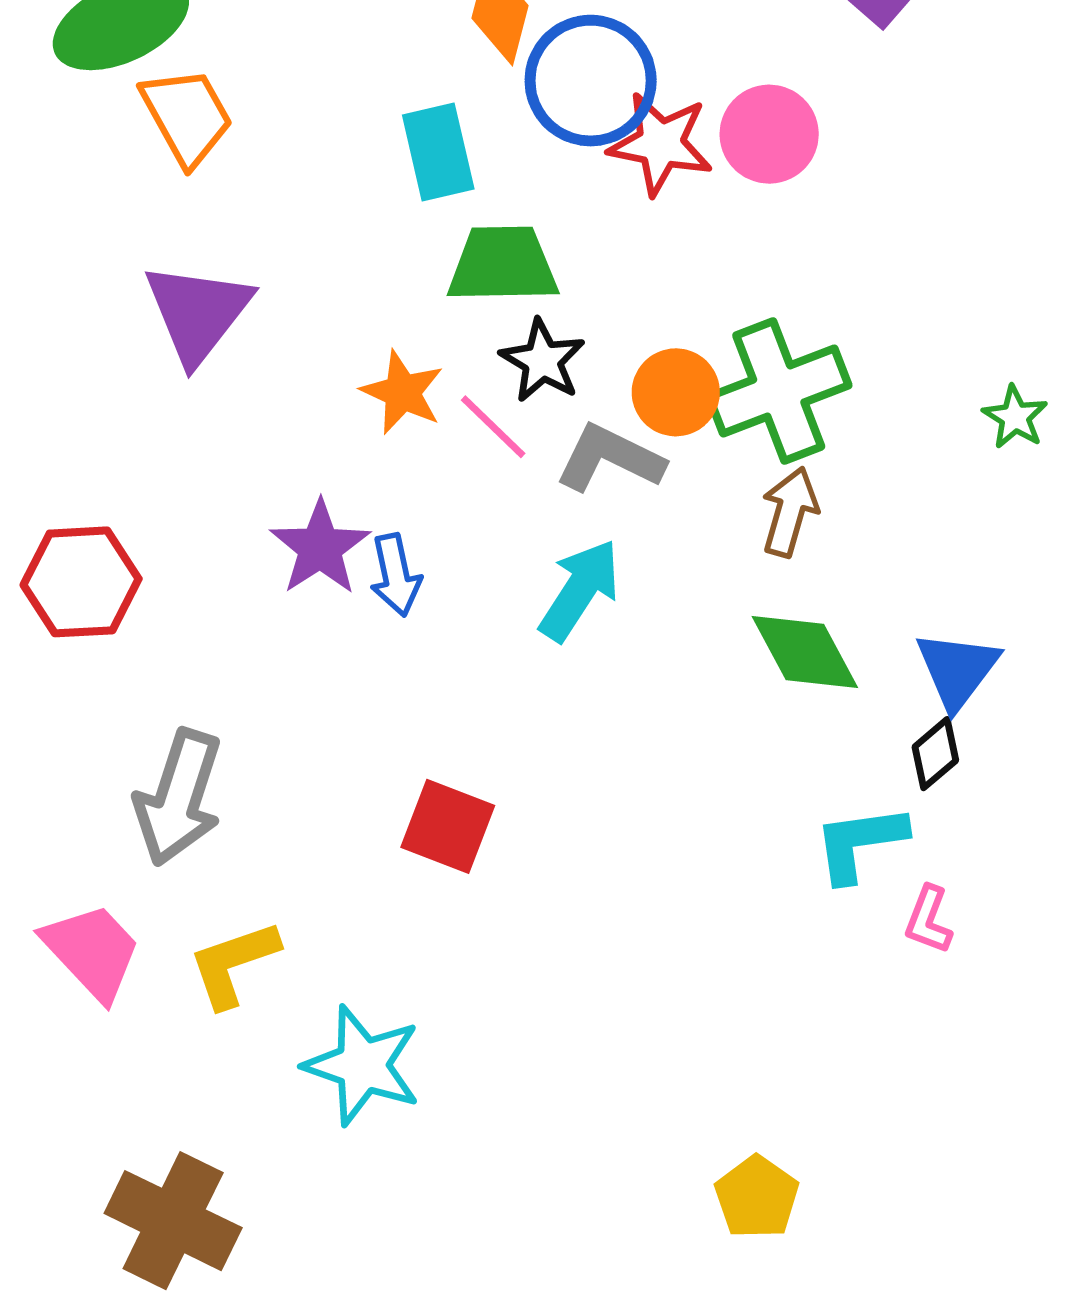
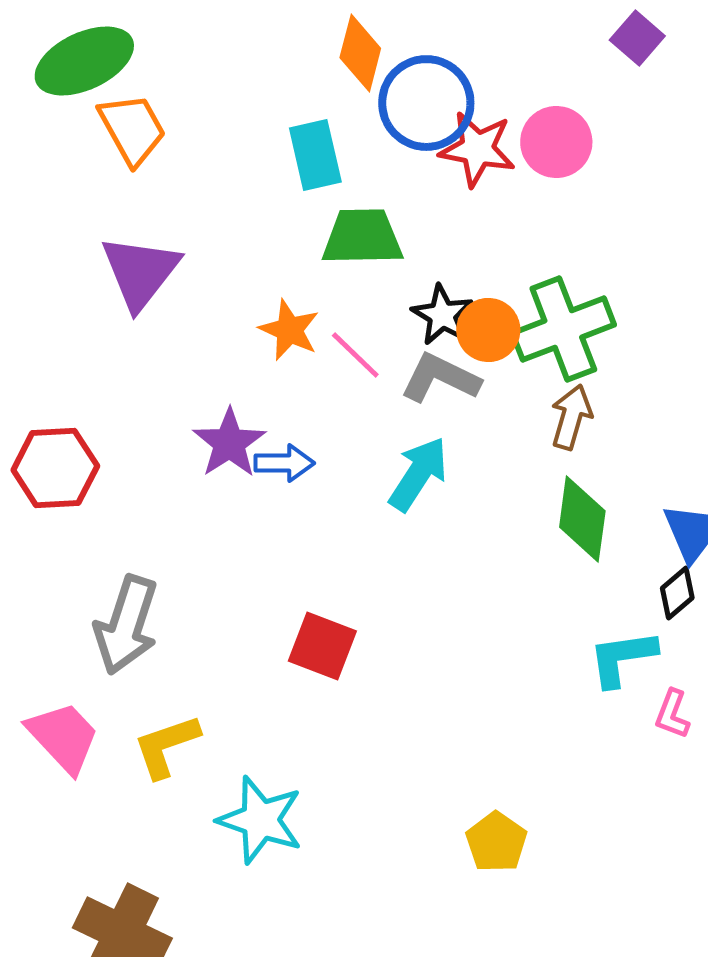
black star: (543, 361) -> (442, 315), moved
blue arrow: (396, 575) -> (284, 463), turned -78
green diamond: (805, 652) -> (582, 519), turned 36
yellow pentagon: (757, 1197) -> (496, 842), moved

